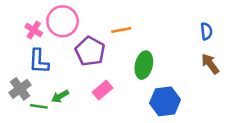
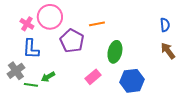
pink rectangle: (103, 90) -> (93, 77), moved

